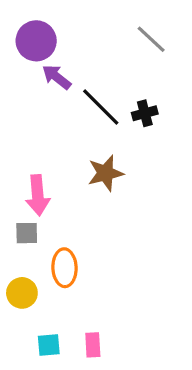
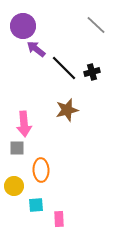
cyan square: (49, 345) -> (36, 205), moved

